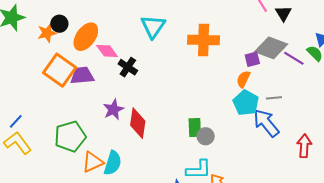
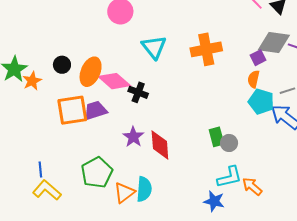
orange star: (47, 33) -> (32, 81), moved
pink diamond: (107, 51) -> (114, 81), size x1.4
orange square: (60, 70) -> (72, 110), turned -32
blue line: (16, 121) -> (40, 170), turned -35

